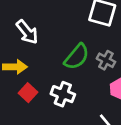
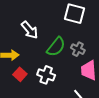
white arrow: (27, 32) -> (30, 30), moved

